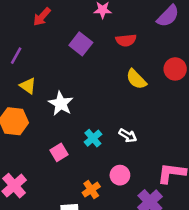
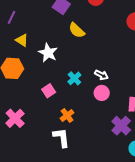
yellow semicircle: (136, 79) -> (77, 30), moved
pink circle: (120, 175) -> (102, 93), moved
orange cross: (91, 190) -> (67, 115), moved

